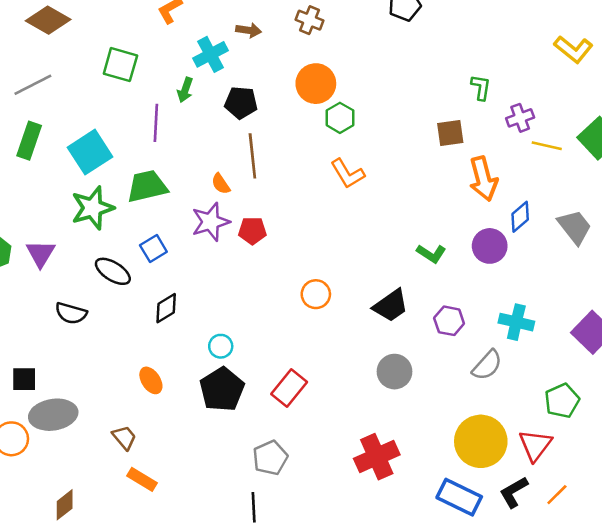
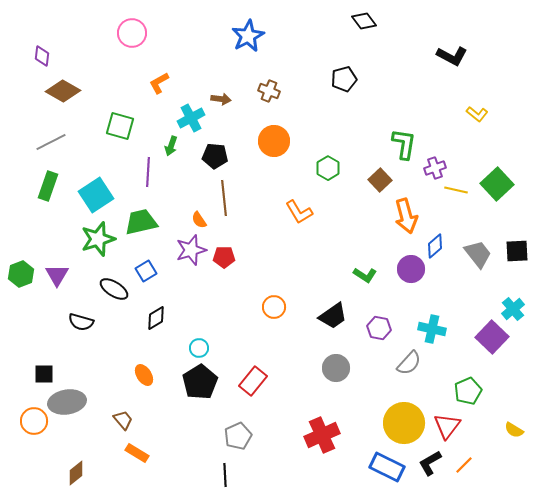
yellow L-shape: (573, 49) -> (477, 114), size x0.7
green L-shape: (481, 87) -> (404, 144), size x1.5
green hexagon: (340, 118) -> (328, 168), moved
brown square: (450, 133) -> (380, 180), turned -35

